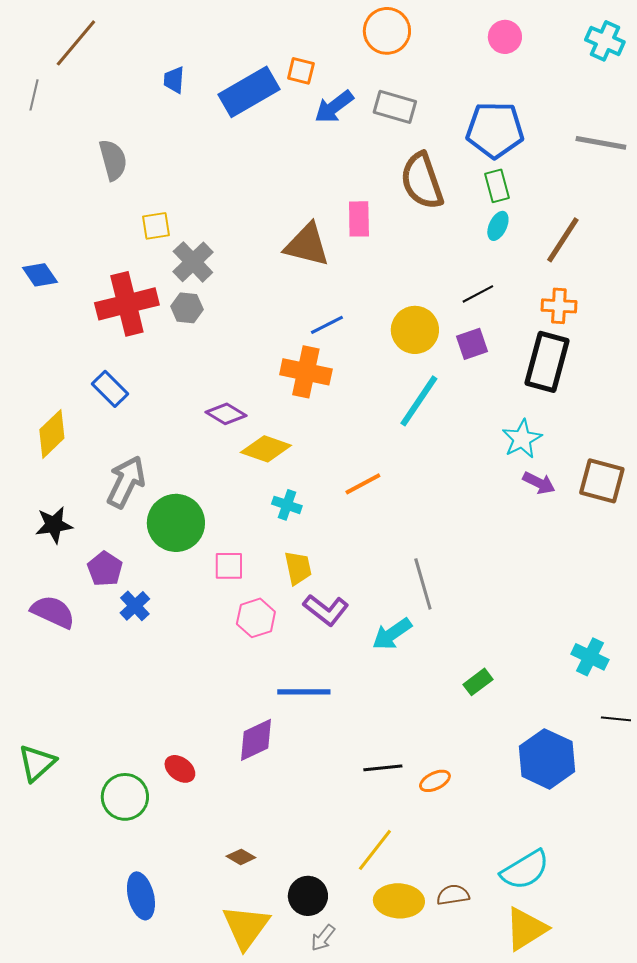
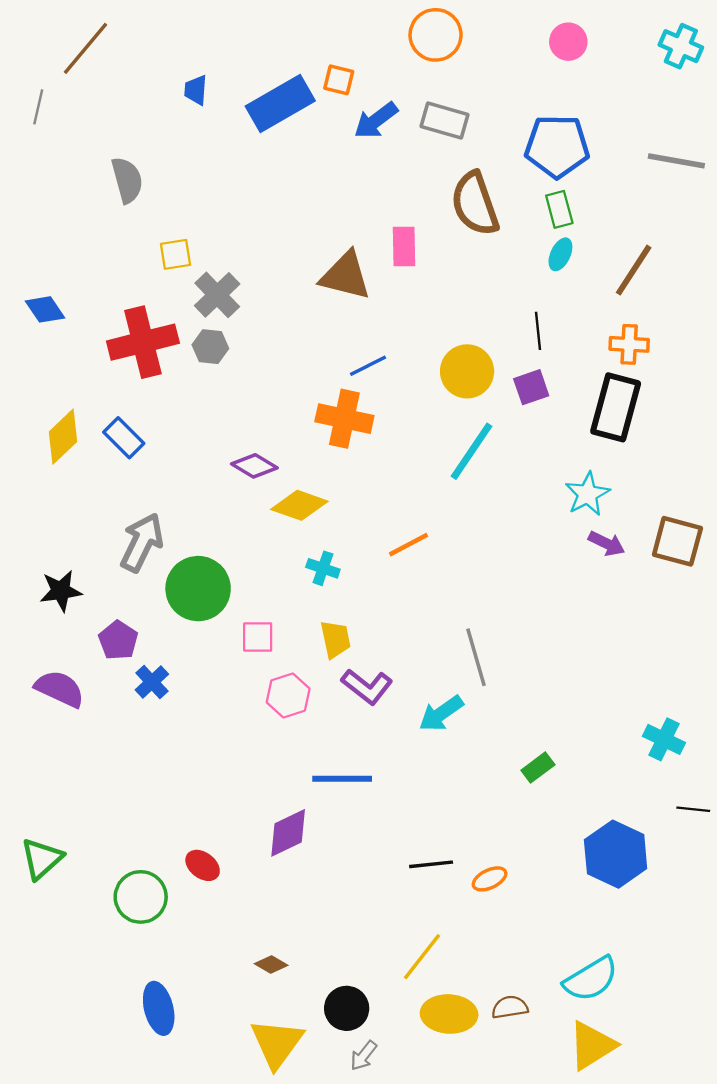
black line: (478, 294) -> (538, 331), turned -68
yellow diamond: (52, 434) -> (63, 437), moved

